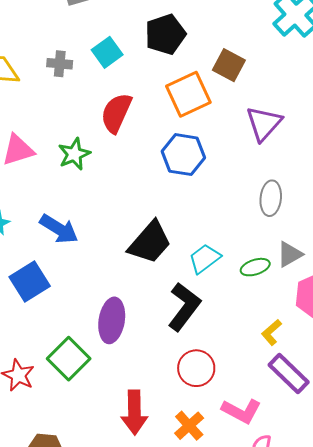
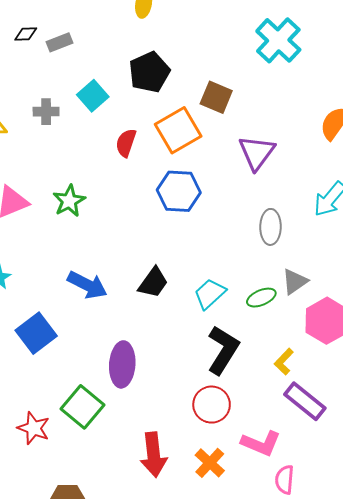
red semicircle: (116, 113) -> (126, 143), moved, size x0.7
blue arrow: (59, 229) -> (87, 285), moved
black trapezoid: (150, 242) -> (153, 283), size x0.7
black L-shape: (184, 307) -> (223, 350), moved

